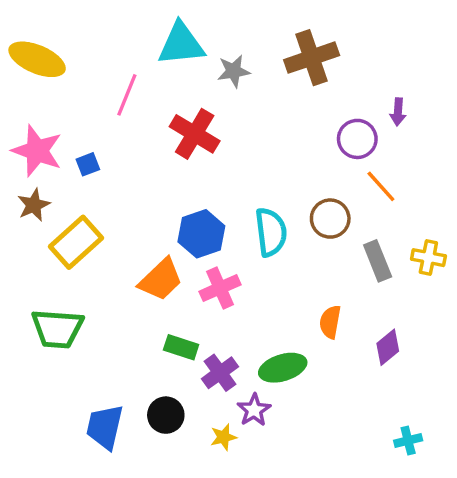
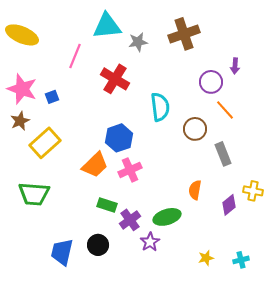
cyan semicircle: (271, 232) -> (160, 107), moved
yellow cross: (428, 258) -> (253, 191), moved
yellow star: (223, 437) -> (206, 258), moved

